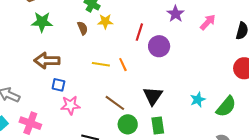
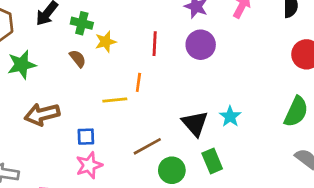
purple circle: (159, 46) -> (201, 45), moved
orange line: (123, 65) -> (138, 82), moved, turned 48
blue square: (58, 85) -> (86, 137), moved
cyan star: (198, 100) -> (230, 117), moved
brown line: (115, 103) -> (147, 146), turned -50

